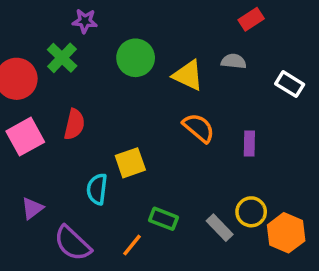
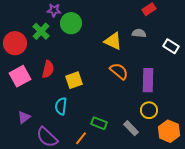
green circle: (136, 58) -> (71, 23), moved
purple rectangle: (249, 144) -> (148, 80), size x1.6
yellow square: (130, 163) -> (74, 80), moved
yellow circle: (251, 212) -> (149, 110), moved

